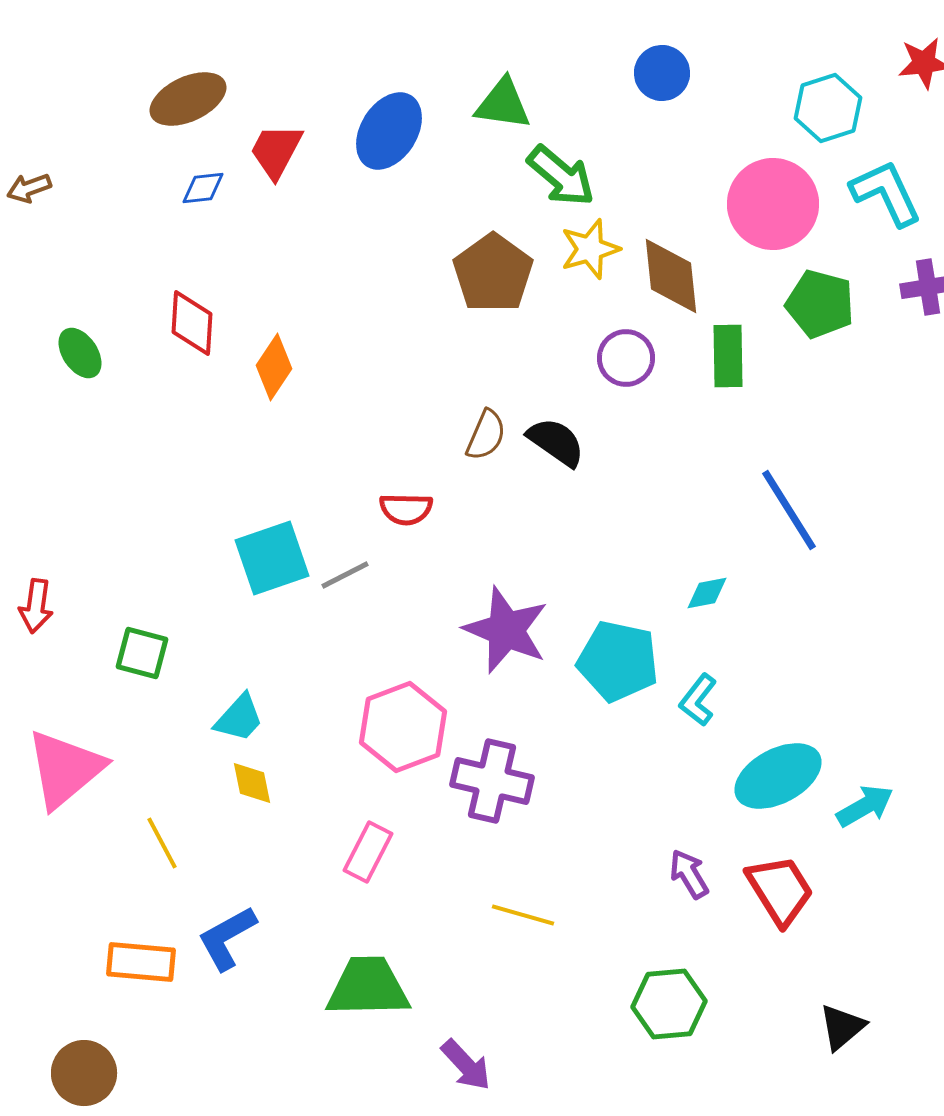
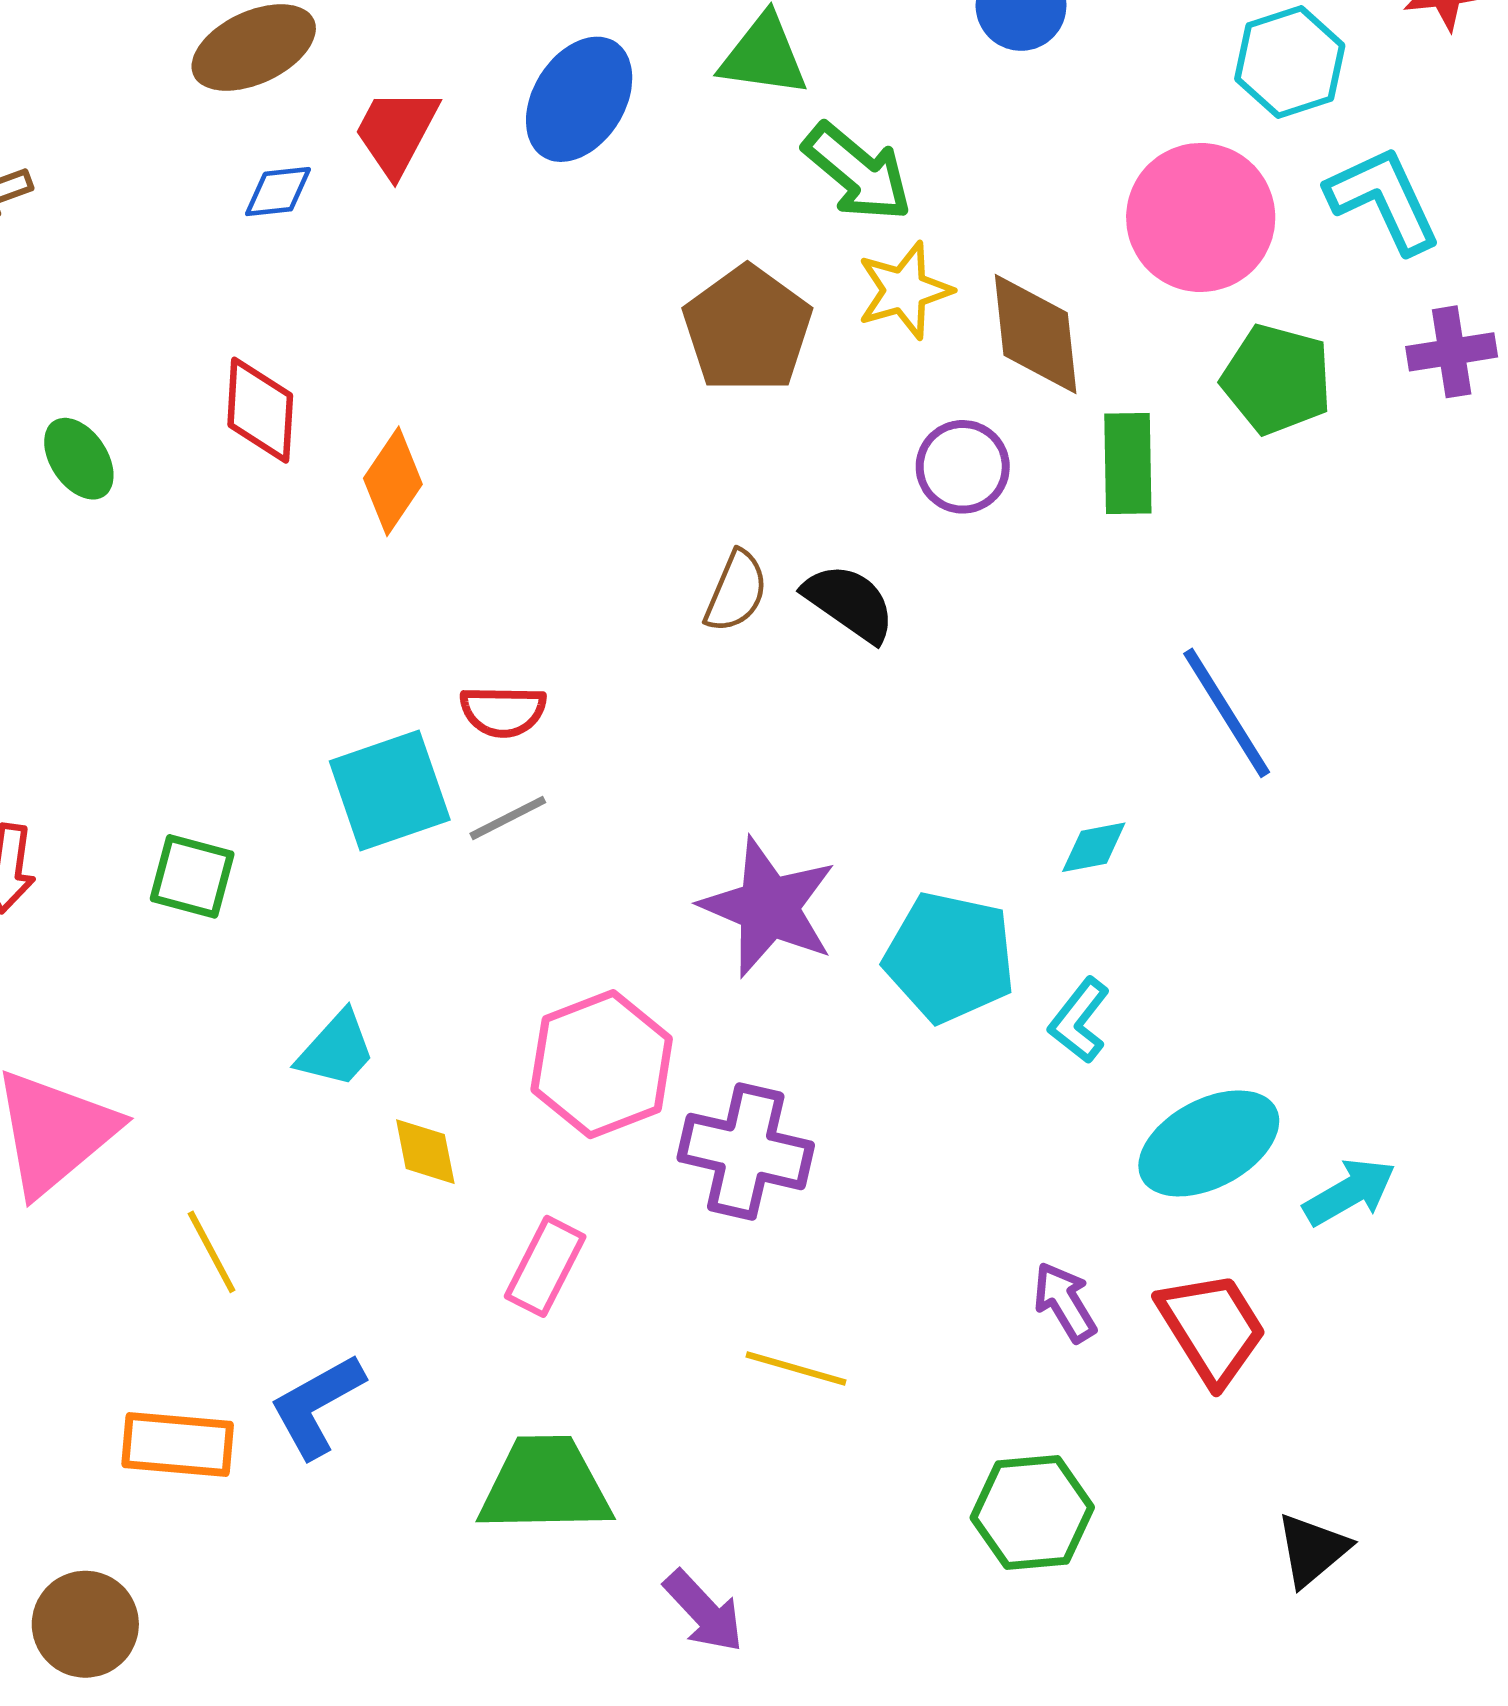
red semicircle: (406, 509) -> (503, 711), moved
green square: (142, 653) -> (192, 876), moved
yellow diamond: (252, 783) -> (425, 1152), moved

